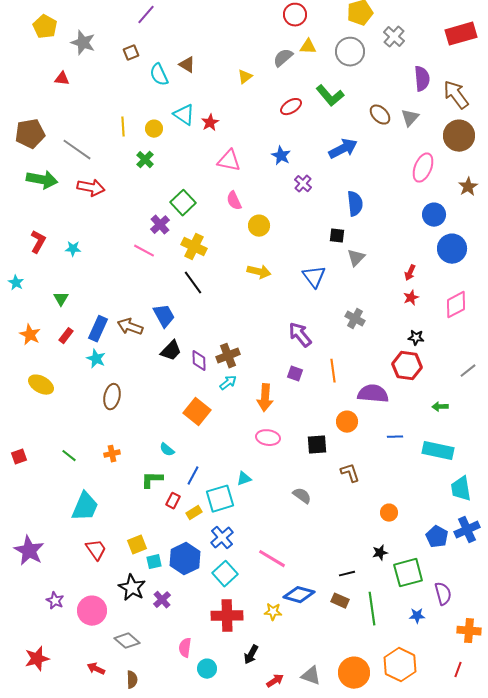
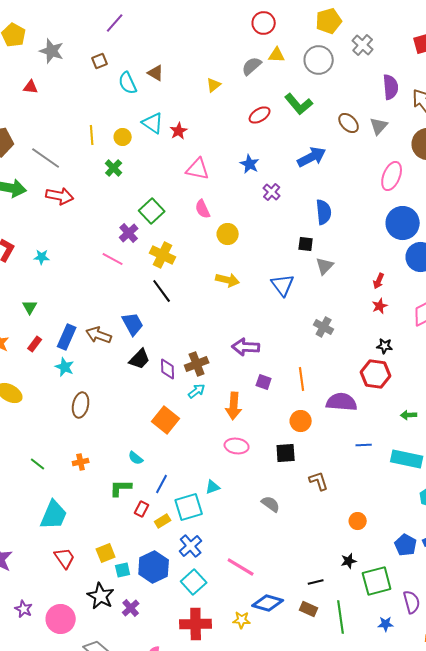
blue circle: (434, 215) -> (403, 223), size x1.4
purple arrow: (300, 335) -> (246, 347), moved, turned -48
orange circle: (347, 422) -> (301, 421), moved

